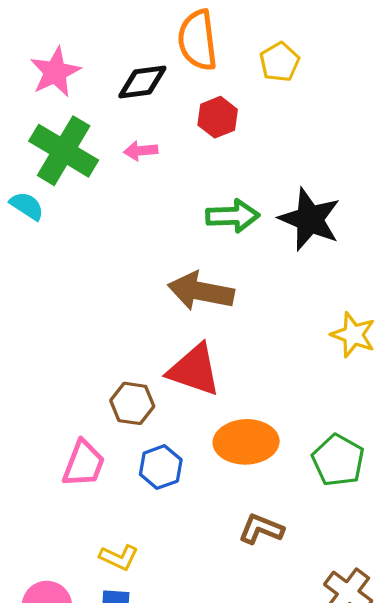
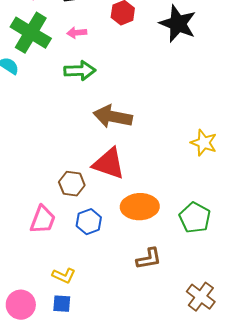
green arrow: (233, 216) -> (80, 71), moved
black star: (310, 219) -> (178, 24), moved
brown L-shape: (261, 529) -> (149, 259), turned 148

